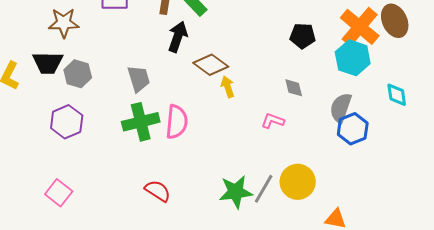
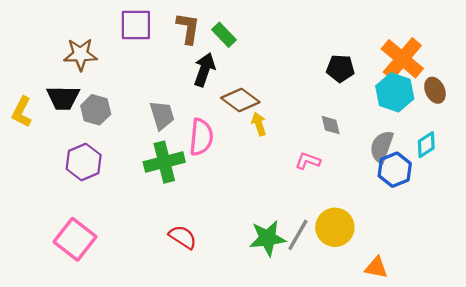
brown ellipse: (395, 21) -> (435, 90), moved, size x0.7
cyan diamond: (397, 95) -> (426, 145), moved, turned 65
pink semicircle: (177, 122) -> (201, 137), moved
pink square: (59, 193) -> (75, 239), size x1.4

